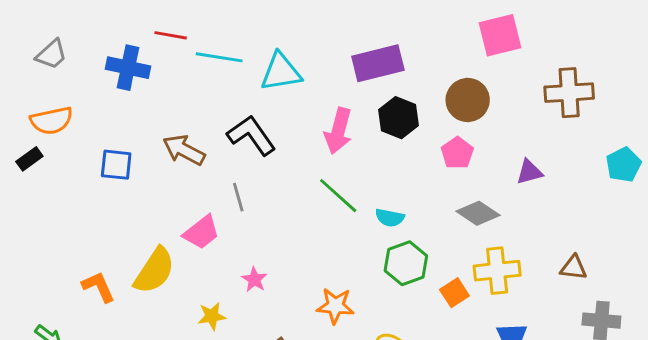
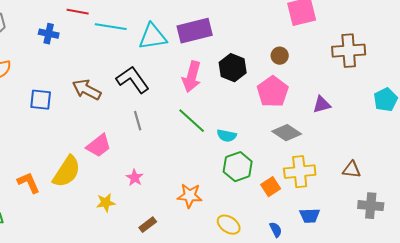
purple rectangle: (378, 63) -> (195, 31), moved
blue cross: (128, 68) -> (49, 34), size x0.7
brown circle: (468, 100) -> (280, 56), size x0.6
pink pentagon: (457, 153) -> (273, 92), size x1.4
gray line: (238, 197) -> (138, 121), moved

